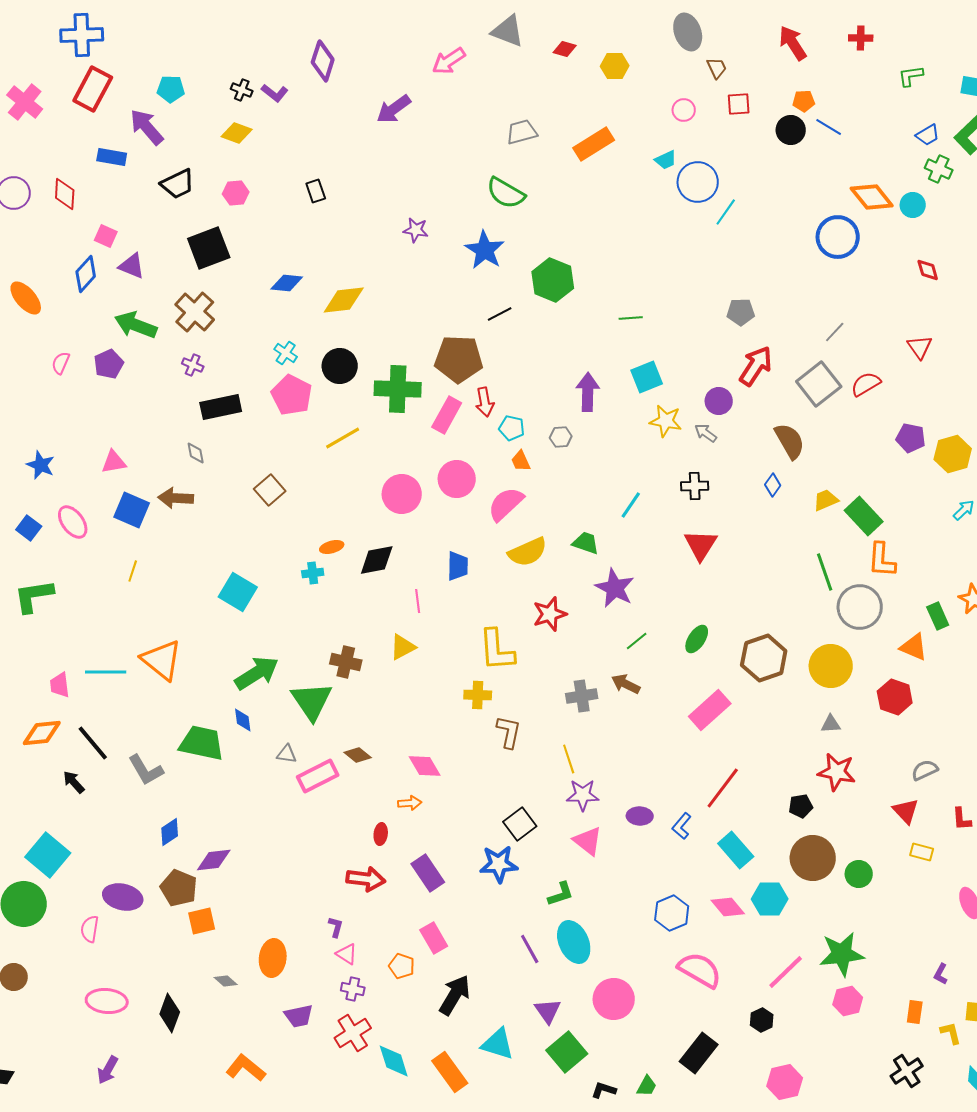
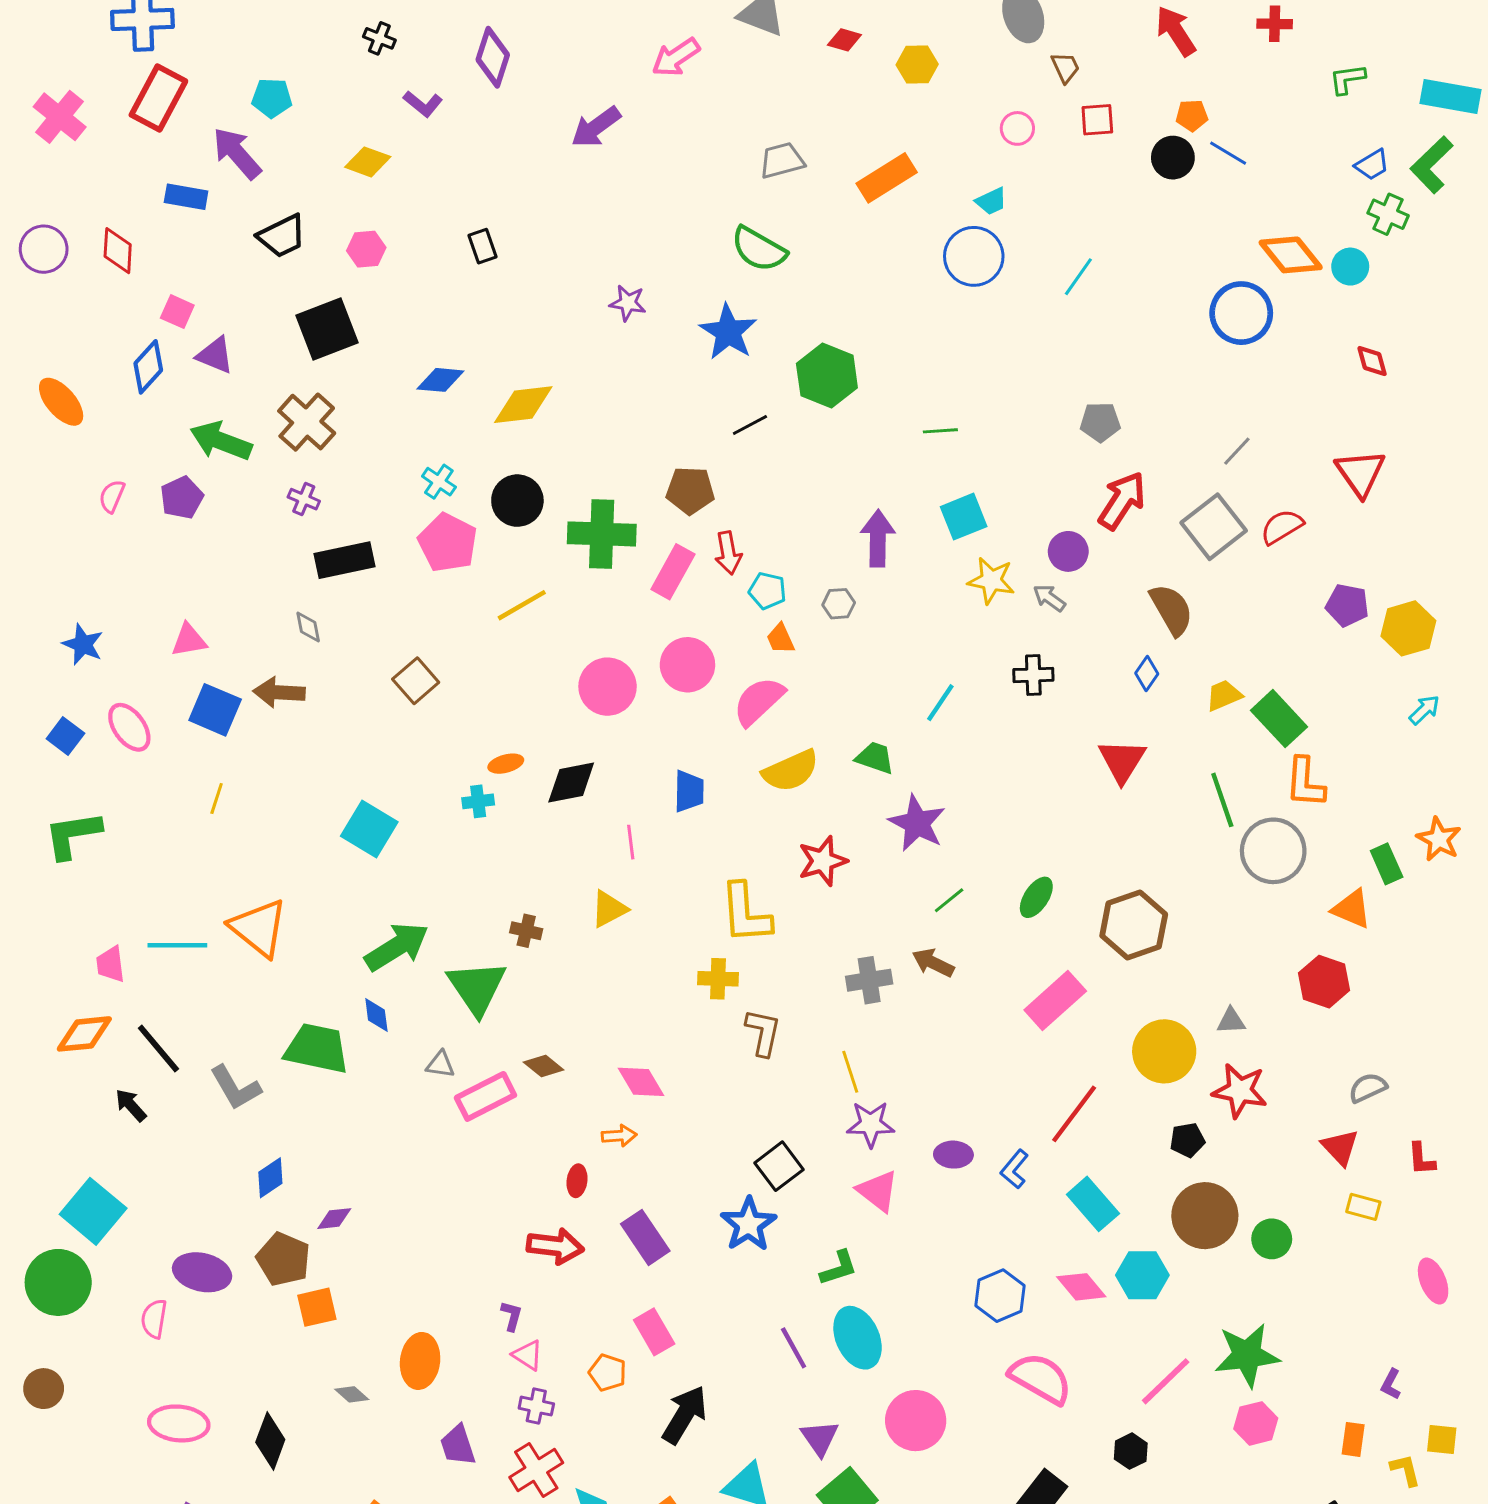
black cross: (242, 90) -> (379, 38), moved
blue circle: (698, 182) -> (974, 256), moved
red triangle: (920, 347) -> (1360, 473), size x1.4
brown pentagon: (459, 359) -> (690, 490), size x0.7
red triangle: (701, 545) -> (1122, 761), moved
brown cross: (346, 662) -> (526, 931), size x0.7
yellow circle: (831, 666) -> (1164, 1051), moved
purple diamond: (214, 860) -> (334, 1219), size x0.7
blue star: (499, 864) -> (749, 1224), turned -30
purple trapezoid: (299, 1016) -> (458, 1445), turned 84

